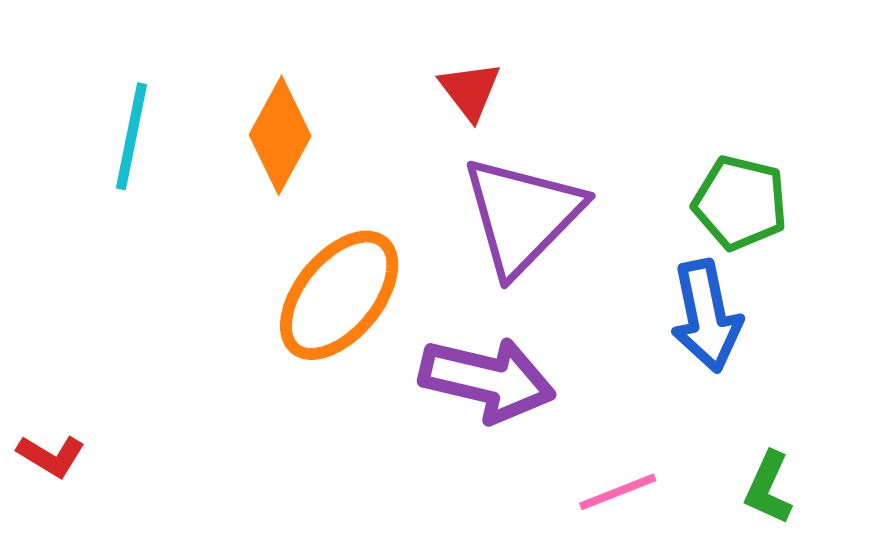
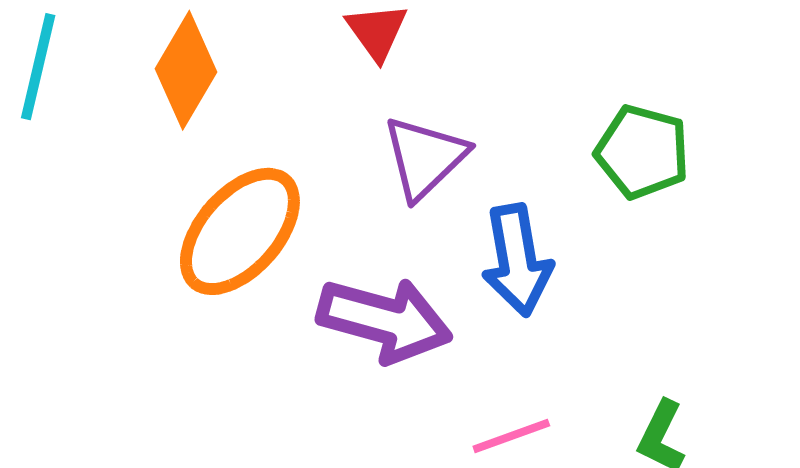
purple triangle: (522, 215) -> (425, 157), size x0.7
blue arrow: (706, 316) -> (517, 260), moved

